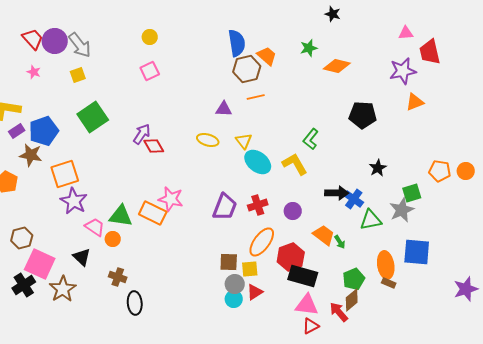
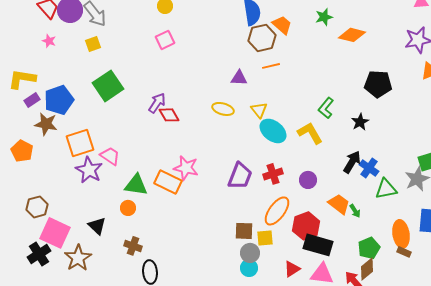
black star: (378, 168) -> (360, 122), moved
black arrow: (337, 193) -> (352, 162), turned -60
pink trapezoid: (95, 227) -> (110, 156), moved
red triangle: (255, 292) -> (292, 269), moved

